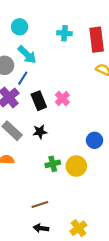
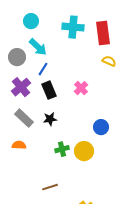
cyan cross: (65, 33) -> (73, 27), size x1.5
blue line: (23, 78) -> (43, 69), moved
pink cross: (62, 99) -> (81, 88), moved

